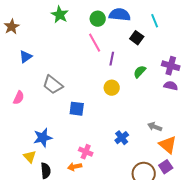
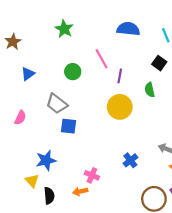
green circle: (98, 19) -> (73, 72), moved
black square: (137, 38) -> (159, 63), moved
green semicircle: (140, 72) -> (150, 90), turned -56
yellow circle: (112, 88) -> (120, 107), size x1.5
blue square: (77, 109) -> (68, 126), moved

